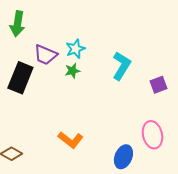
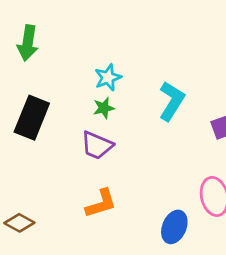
purple trapezoid: (45, 55) -> (97, 145), moved
orange L-shape: (70, 140) -> (101, 203), turned -55

